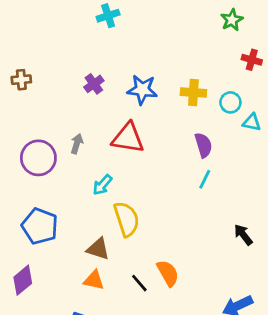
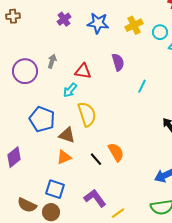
yellow cross: (193, 92) -> (134, 25), turned -30
red triangle: (128, 138) -> (83, 71), moved, size x0.7
purple semicircle: (203, 145) -> (118, 62), moved
blue pentagon: (40, 226) -> (42, 119), moved
orange triangle: (94, 280) -> (64, 157), turned -35

